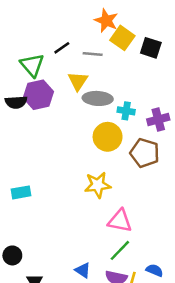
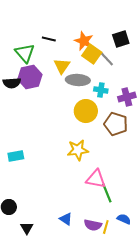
orange star: (106, 21) -> (84, 41), moved
yellow square: (122, 38) -> (92, 54), moved
black line: (62, 48) -> (49, 39), turned 48
black square: (151, 48) -> (121, 39), turned -36
gray line: (93, 54) -> (107, 59), moved, turned 42
green line: (120, 250) -> (107, 193), moved, turned -66

